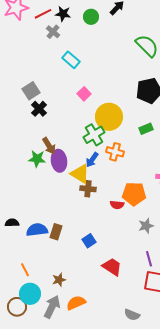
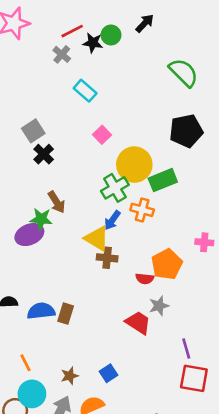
red line: (43, 14) -> (72, 31), moved
black star: (63, 14) -> (93, 43), moved
green rectangle: (146, 129) -> (163, 180), moved, size x1.5
purple ellipse: (59, 161) -> (29, 235), moved, turned 75
orange pentagon: (134, 194) -> (167, 264), turned -30
gray star: (146, 226) -> (159, 306), moved
blue square: (89, 241) -> (108, 373), moved
red trapezoid: (112, 267) -> (138, 323), moved

